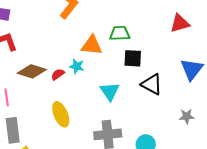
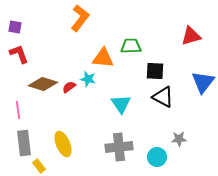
black square: (133, 58) -> (155, 71), moved
yellow ellipse: (61, 114) -> (63, 144), moved
gray star: (187, 116) -> (179, 139), moved

